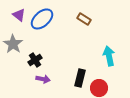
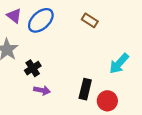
cyan arrow: (109, 56) -> (119, 64), turned -126

